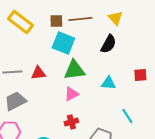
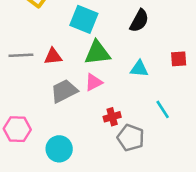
gray trapezoid: (15, 101) -> (64, 91), moved
red cross: (71, 122) -> (112, 117), moved

